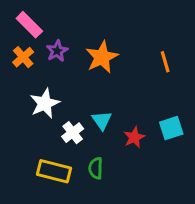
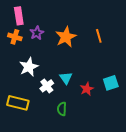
pink rectangle: (29, 25) -> (19, 16), turned 36
orange cross: (23, 57) -> (15, 37), turned -32
orange line: (165, 62) -> (99, 36), moved
yellow rectangle: (54, 171) -> (18, 103), moved

